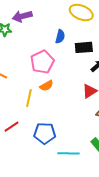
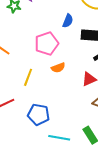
orange semicircle: (46, 86) -> (58, 68), moved

